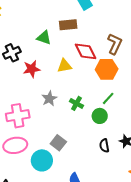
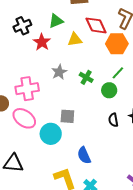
green triangle: (44, 38) -> (56, 21), moved, turned -42
red star: (32, 69) -> (42, 42), turned -30
gray square: (58, 143) -> (67, 116), turned -35
pink ellipse: (15, 145) -> (24, 118), turned 45

